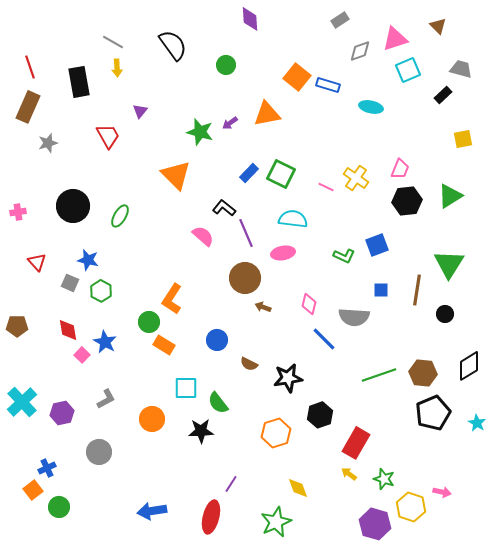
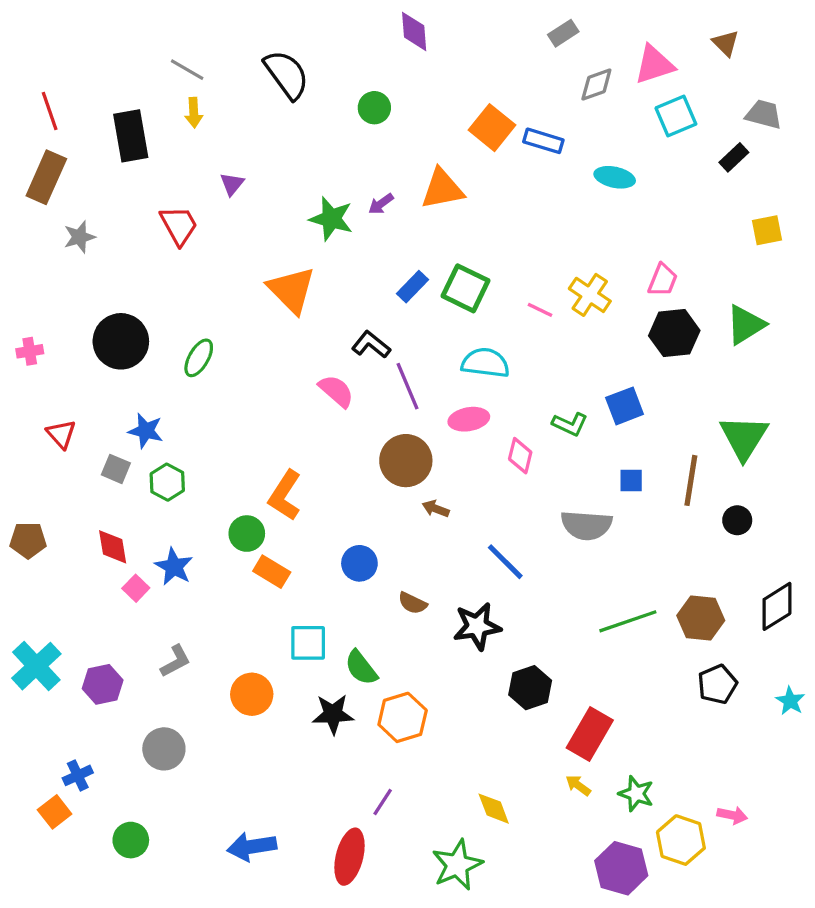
pink diamond: (309, 304) -> (520, 456), moved
blue line: (324, 339) -> (505, 562), moved
black pentagon: (433, 413) -> (717, 684), size x0.7
orange hexagon: (276, 433) -> (403, 717), moved
green circle: (59, 507) -> (131, 840), moved

